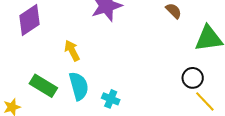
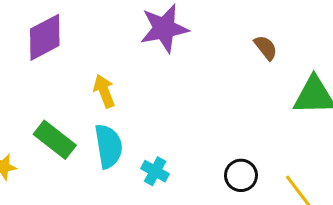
black circle: (193, 78) -> (241, 175), moved

